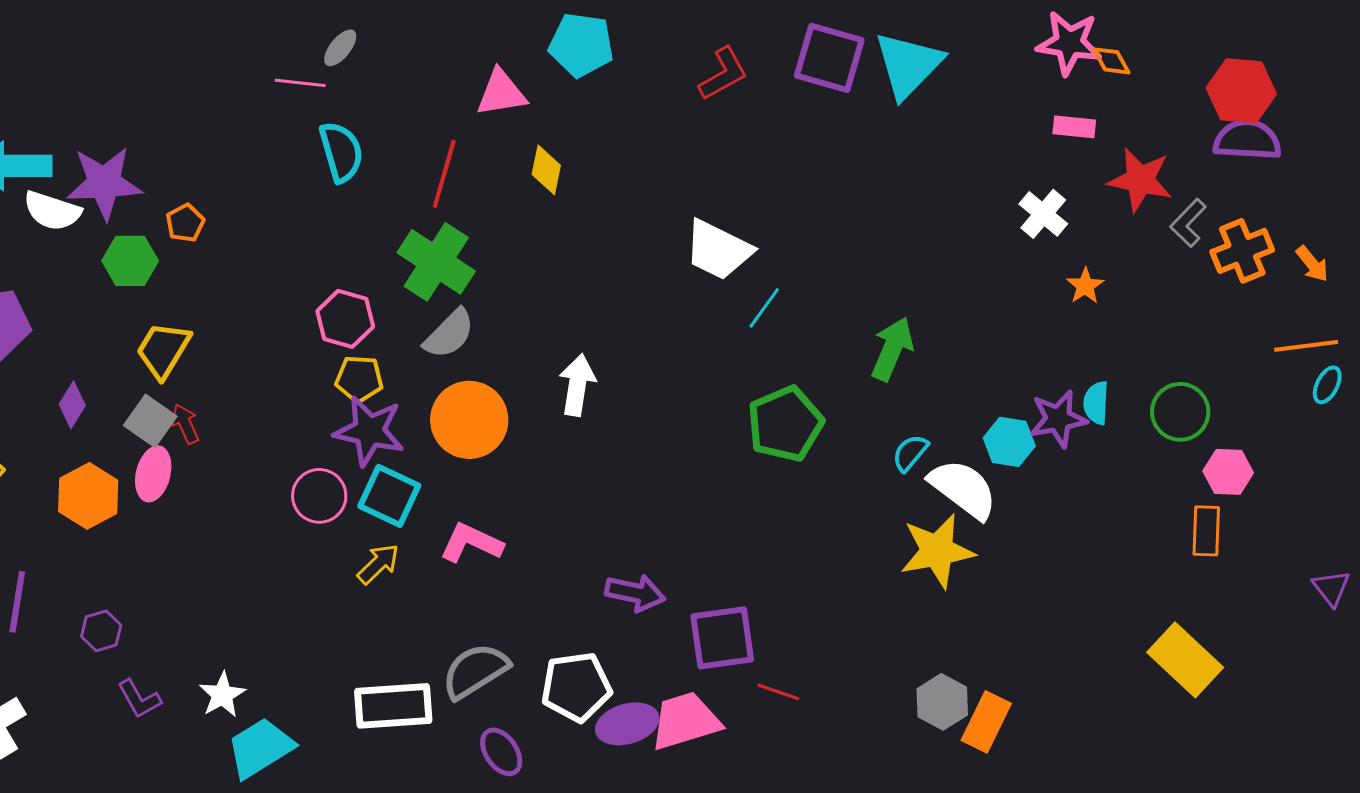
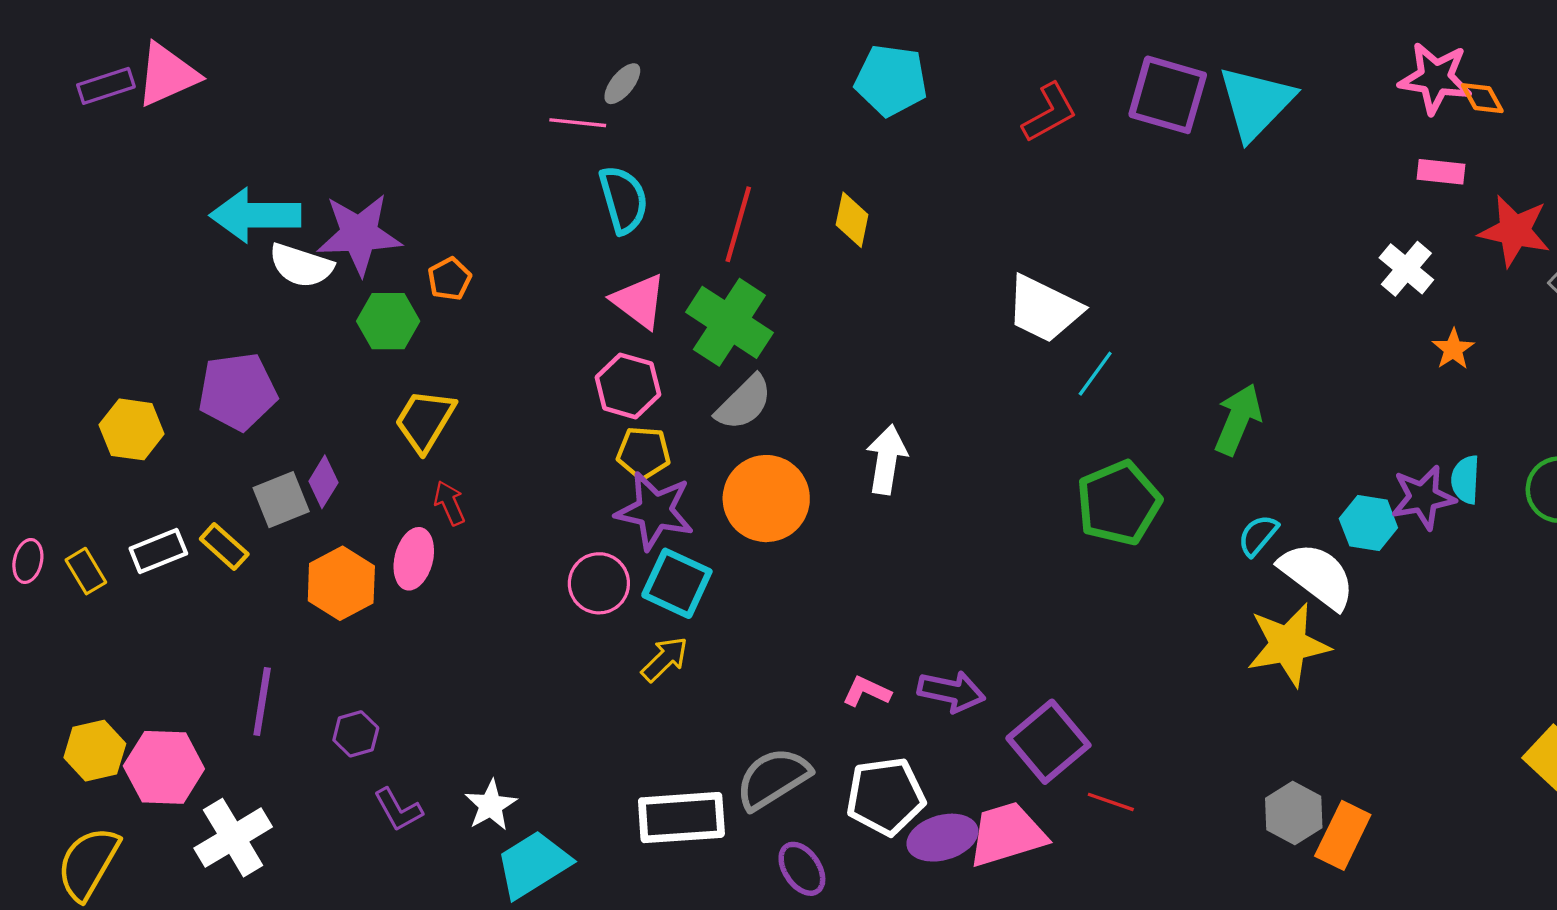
pink triangle: (501, 93) -> (639, 301), moved, turned 46
gray square: (150, 421) -> (281, 500), moved, turned 33
pink L-shape: (471, 543) -> (867, 691), moved, size x0.7
purple square: (722, 638) -> (1048, 742), turned -32

